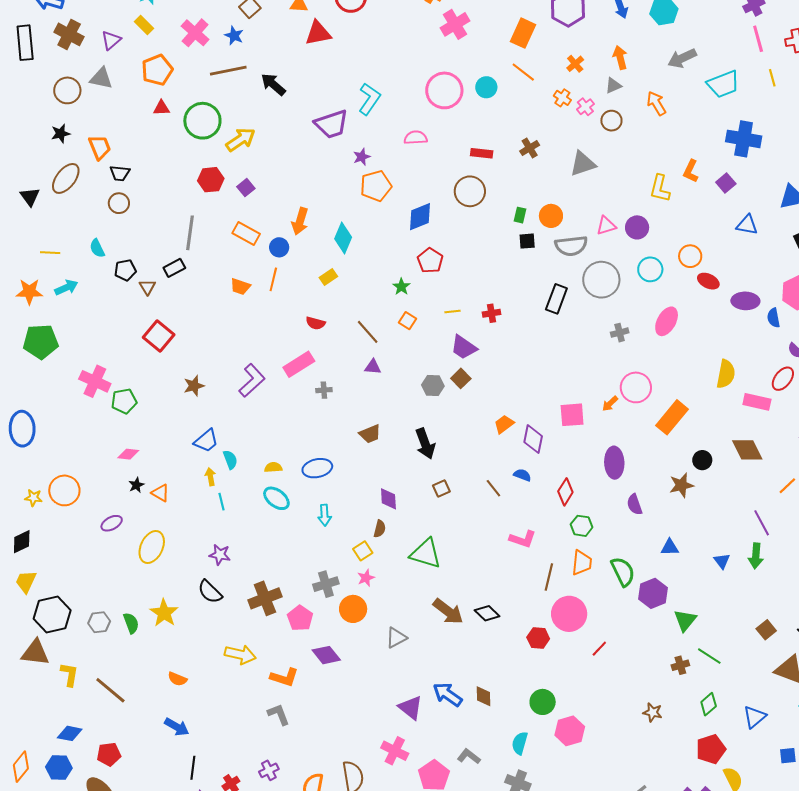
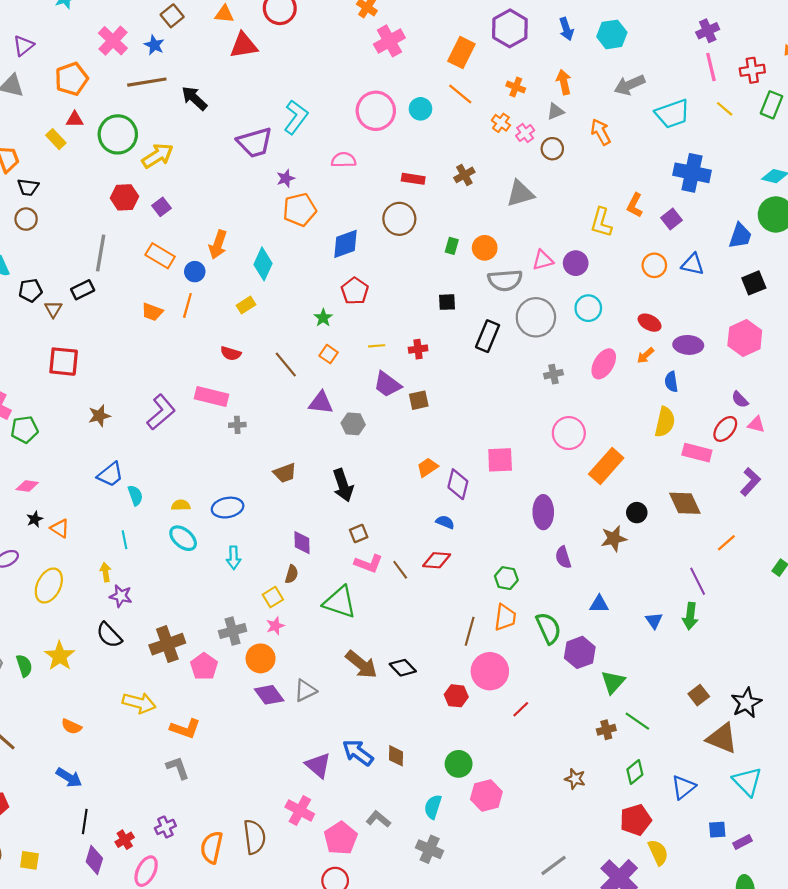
yellow rectangle: (144, 25) -> (56, 139), moved
orange cross: (575, 64) -> (516, 87), turned -30
yellow line: (772, 78) -> (725, 109), turned -36
black square: (527, 241) -> (447, 302), moved
orange circle: (690, 256) -> (654, 265), moved
blue semicircle: (774, 318) -> (671, 382), moved
red square: (159, 336) -> (64, 362), turned -36
pink rectangle: (299, 364) -> (211, 397), turned 44
purple triangle: (373, 367) -> (321, 403), moved, size x1.4
brown square: (461, 378) -> (419, 400), moved, turned 30
orange arrow: (610, 404) -> (645, 355), moved
yellow arrow: (210, 477) -> (106, 572), moved
brown line: (493, 488) -> (400, 570), moved
red diamond: (565, 492) -> (437, 560), moved, turned 60
pink L-shape: (523, 539) -> (368, 564), moved
purple diamond: (326, 655) -> (269, 695), moved

